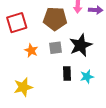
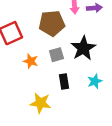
black rectangle: (67, 74) -> (64, 81), moved
yellow star: (23, 87) -> (41, 103), moved, turned 30

